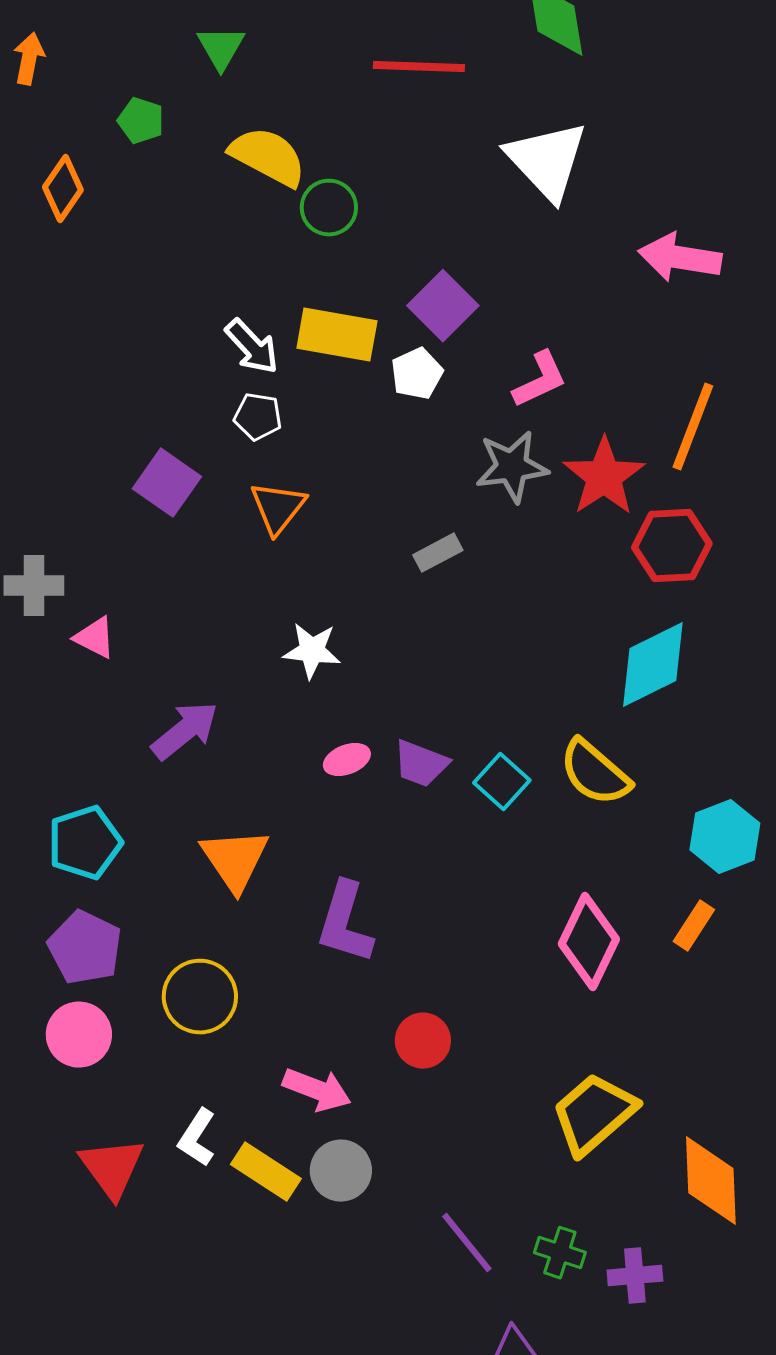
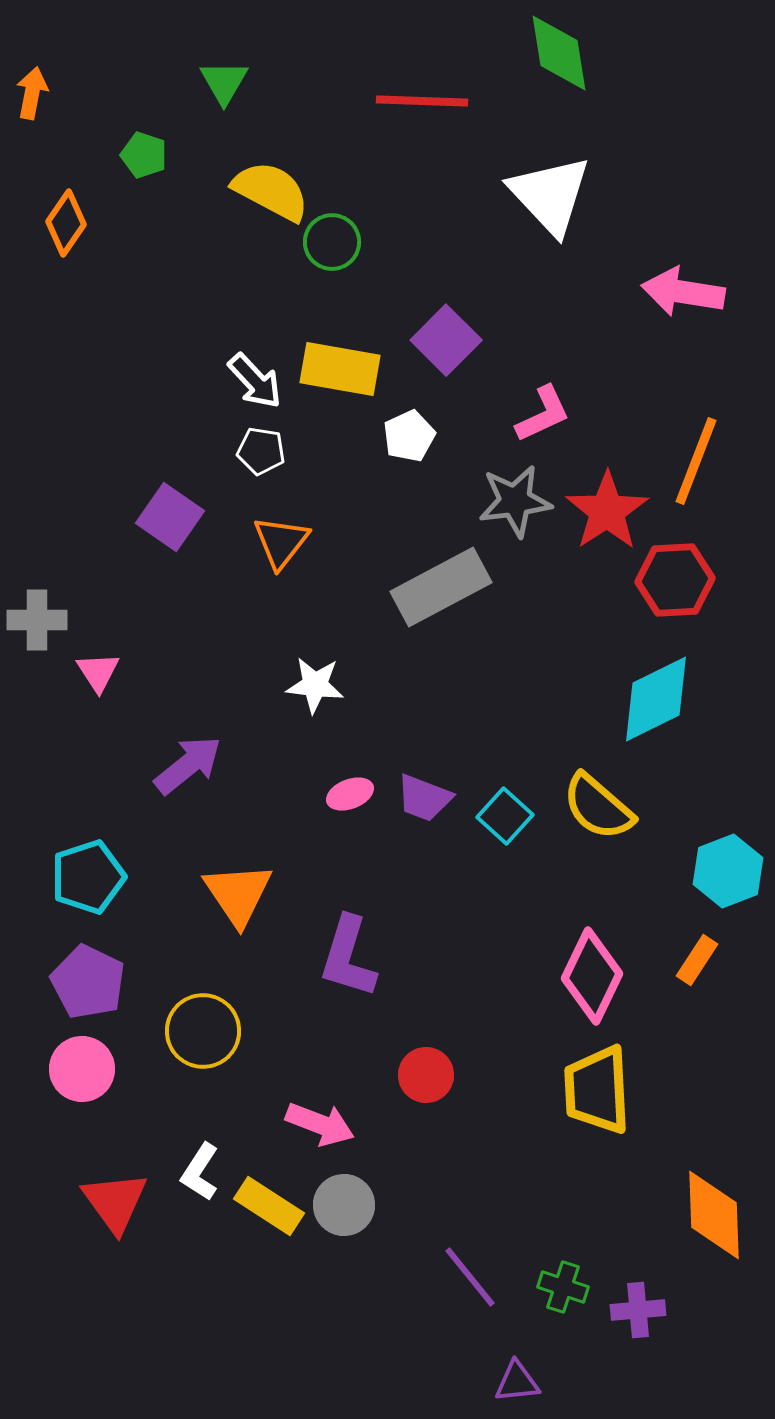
white pentagon: (417, 374) -> (409, 436), moved
gray rectangle: (438, 553) -> (441, 587), size x2.0
pink triangle: (95, 638) -> (98, 672), turned 30
yellow trapezoid: (594, 1114) -> (597, 1090), moved, turned -52

